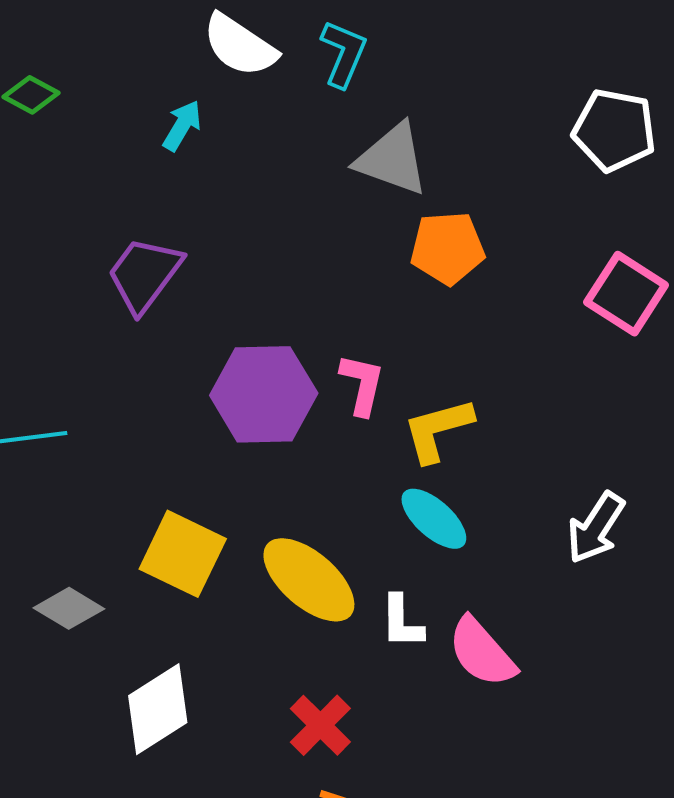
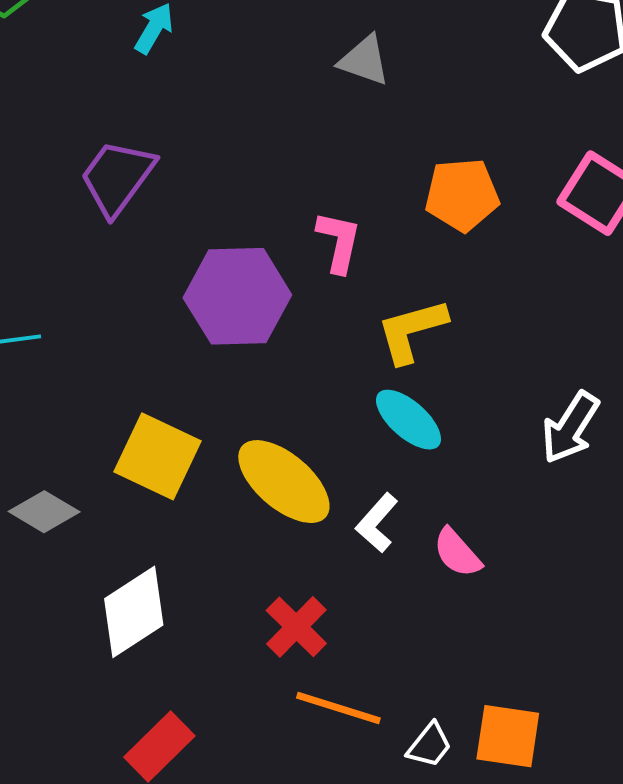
gray triangle: (392, 159) -> (364, 60), size x0.7
orange pentagon: (447, 248) -> (462, 195), moved
pink L-shape: (362, 384) -> (339, 242), moved
white L-shape: (402, 622) -> (377, 523), turned 42
pink semicircle: (482, 652) -> (457, 553), size x0.7

